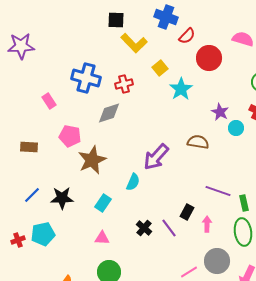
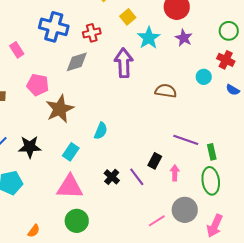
purple star: (220, 112) -> (184, 38), moved
purple arrow: (156, 157) -> (124, 63), moved, turned 136
pink triangle: (102, 238) -> (70, 187), size x1.8

